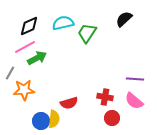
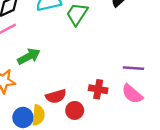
green arrow: (37, 58) -> (29, 56), moved
red circle: (112, 118) -> (75, 110), moved

